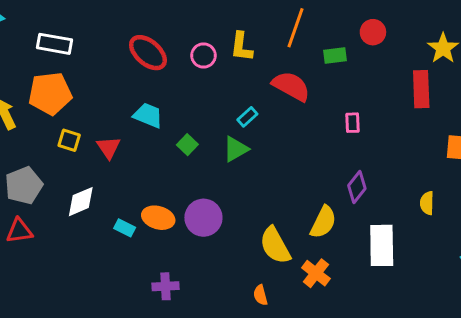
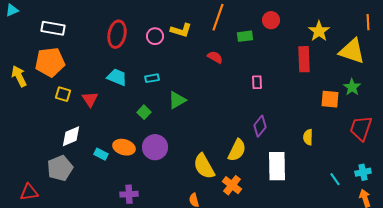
yellow L-shape: (241, 47) -> (181, 30), turned -80
red ellipse: (148, 53) -> (117, 34), turned 60
red semicircle: (291, 86) -> (215, 57), size x0.6
cyan rectangle: (247, 117) -> (152, 78), moved, turned 32
green square: (187, 145) -> (144, 112), moved
gray pentagon: (24, 186) -> (60, 168), moved
red triangle: (19, 231) -> (29, 192), moved

